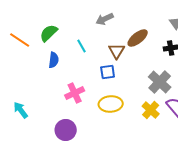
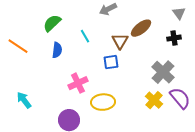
orange line: (20, 40) -> (18, 46), moved
yellow ellipse: (111, 104) -> (103, 102), moved

